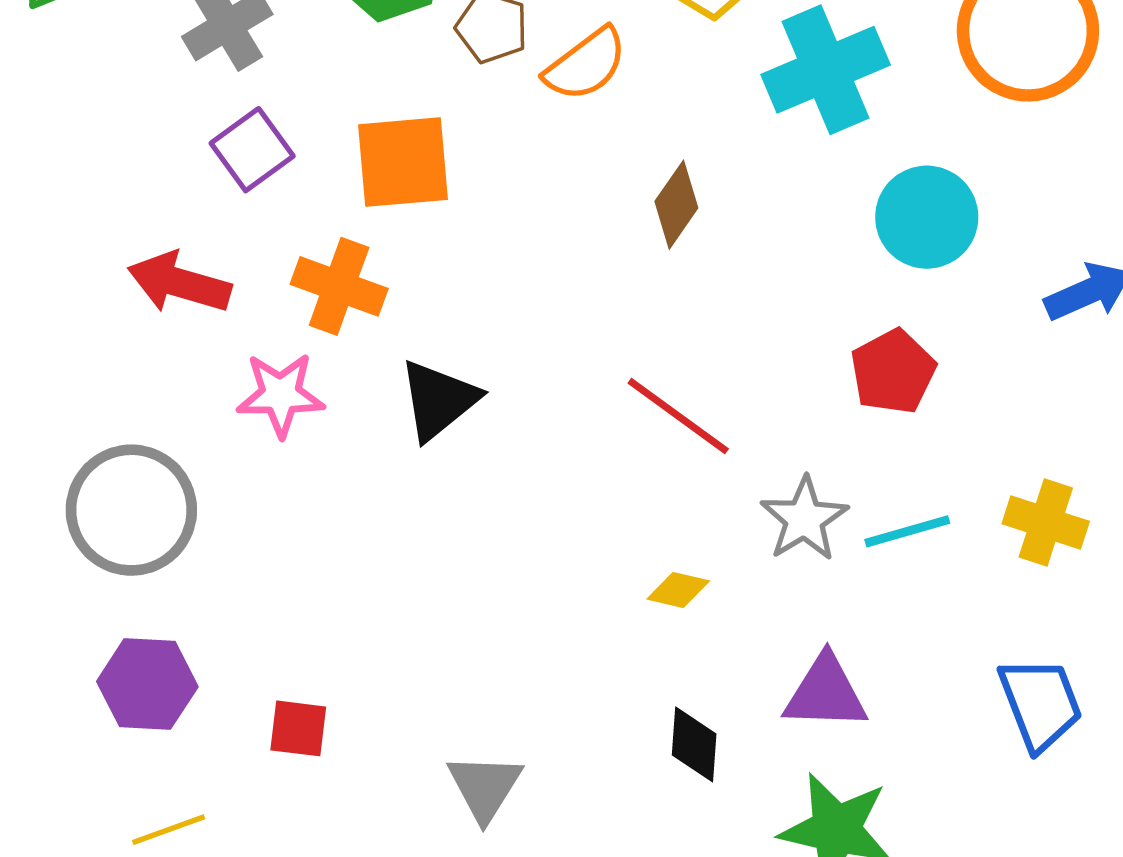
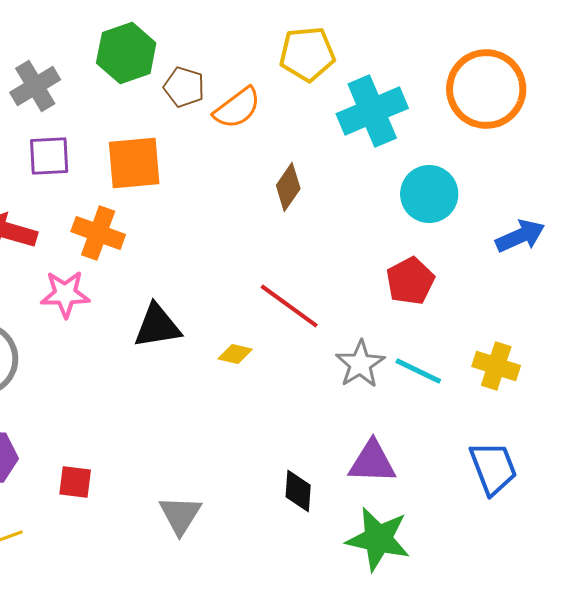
purple square: (252, 150) -> (49, 156), turned 33
black triangle: (439, 400) -> (157, 326), moved, turned 30
cyan line: (907, 531) -> (418, 371), turned 42
yellow diamond: (678, 590) -> (235, 354), moved

